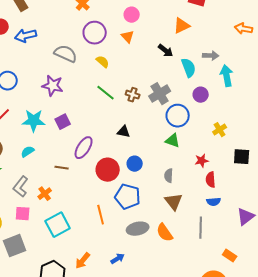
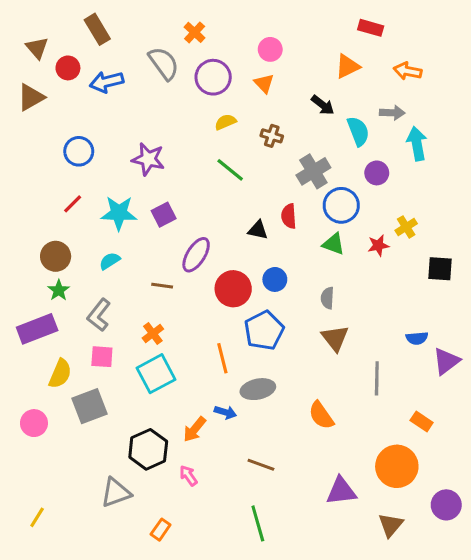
orange arrow: (244, 29) -> (408, 71), moved
gray semicircle: (66, 54) -> (164, 63), moved, turned 30
yellow semicircle: (103, 62) -> (225, 122), turned -64
brown cross: (133, 95) -> (272, 136), moved
red star: (202, 161) -> (378, 246), moved
red semicircle: (211, 180) -> (289, 216), moved
orange cross: (45, 194) -> (153, 334), moved
blue pentagon: (128, 197) -> (264, 330), turned 30
blue semicircle: (214, 202) -> (417, 338), moved
gray ellipse: (138, 229) -> (258, 389), moved
orange semicircle: (165, 233) -> (321, 415), moved
blue arrow: (118, 259) -> (225, 412), moved, turned 48

